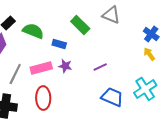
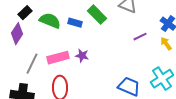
blue rectangle: (59, 44) -> (75, 23), moved
purple line: (100, 67) -> (140, 37), moved

